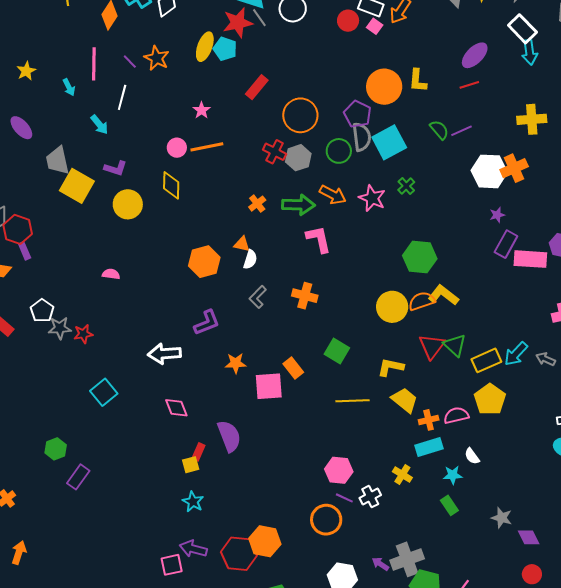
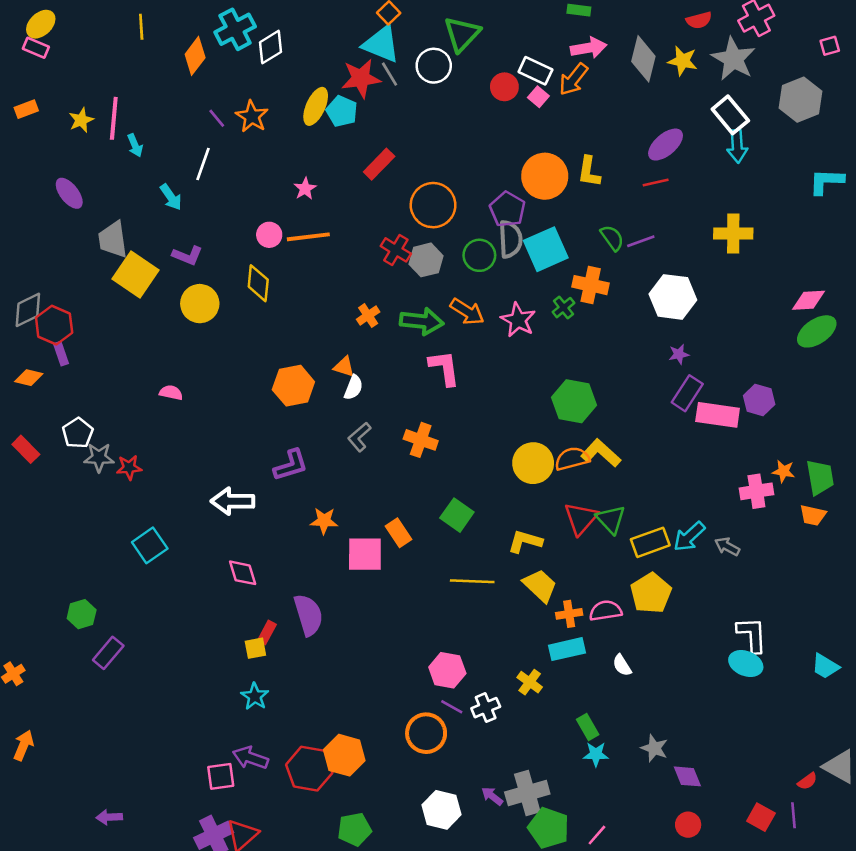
pink line: (94, 64) -> (114, 118), moved
orange cross: (514, 168) -> (591, 285), moved, turned 32
cyan star: (453, 475) -> (596, 754), moved

